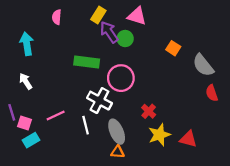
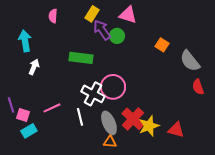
pink circle: (121, 78) -> (113, 87), moved
white arrow: (26, 81) -> (34, 67), moved, turned 56
red cross: (149, 111) -> (133, 119), moved, size x1.6

